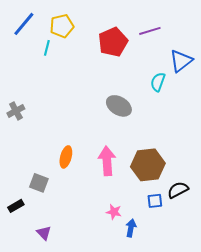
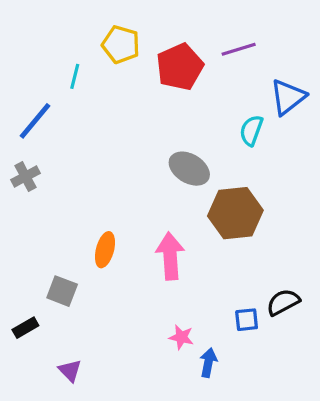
blue line: (24, 24) -> (35, 121), moved
yellow pentagon: (62, 26) -> (121, 45), moved, turned 30
brown hexagon: (148, 165) -> (235, 213), moved

